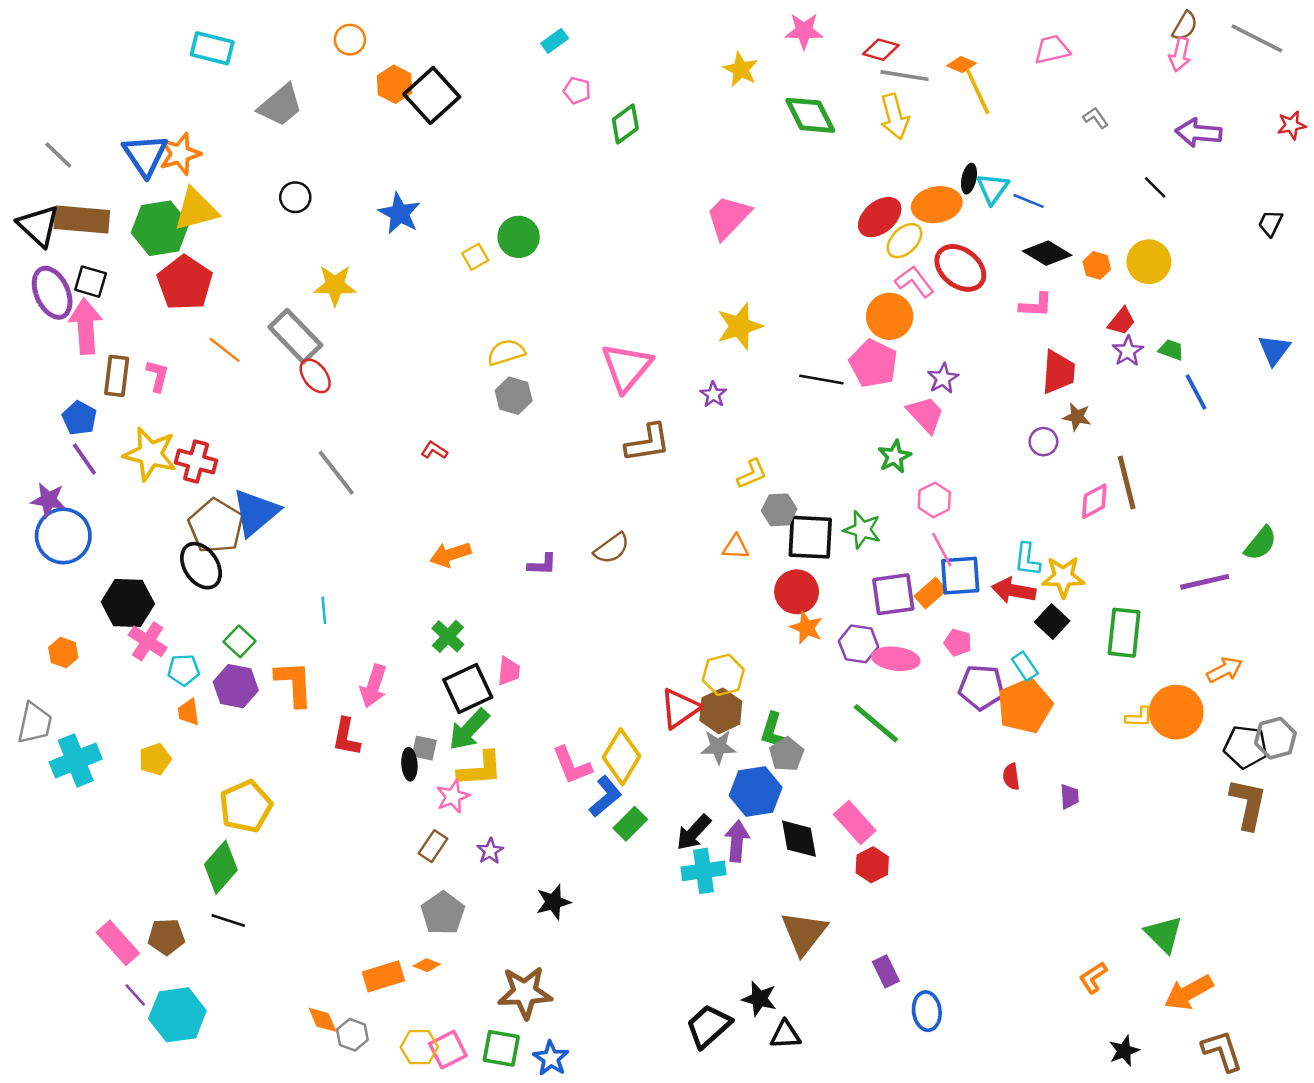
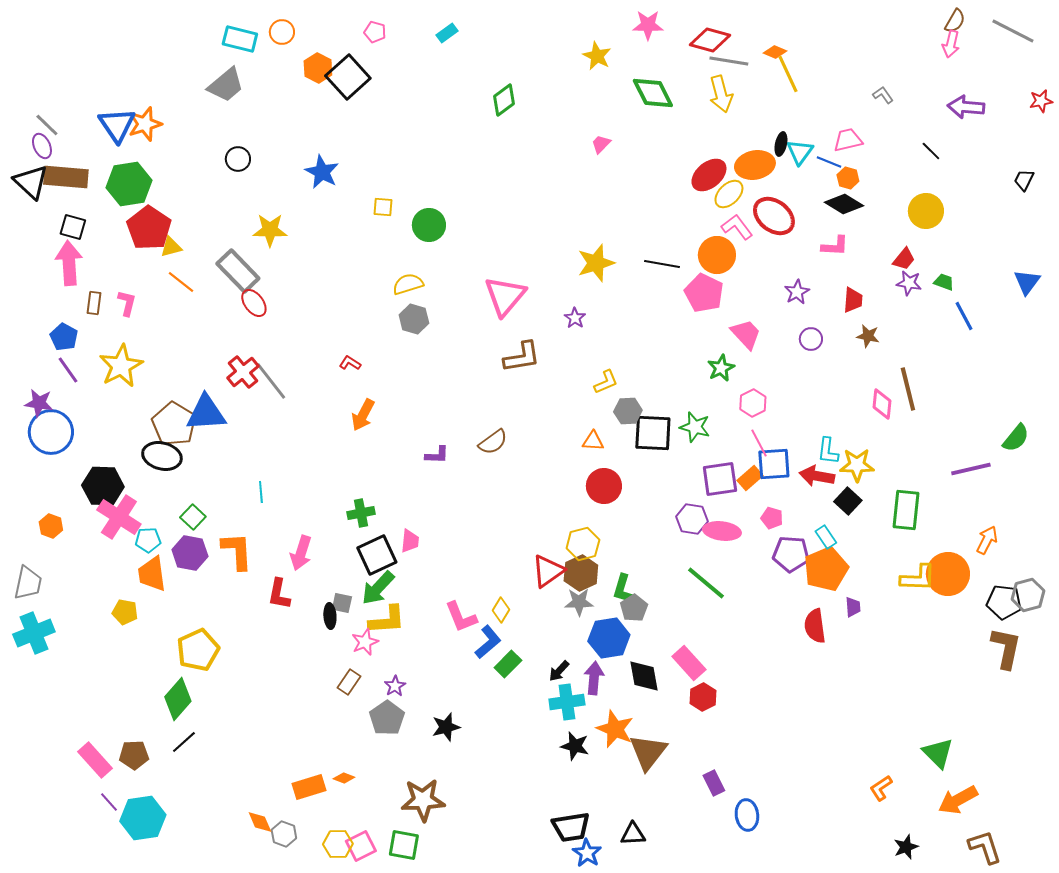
cyan rectangle: (212, 48) -> (240, 39), moved
red diamond: (881, 50) -> (710, 40), size x1.4
pink trapezoid: (1052, 50) -> (848, 140), moved
pink pentagon: (577, 91) -> (375, 32), moved
yellow triangle: (196, 210) -> (171, 247), moved, size x0.6
pink trapezoid: (728, 217) -> (601, 144), moved, size x0.5
green circle: (519, 237) -> (429, 225), moved
yellow square: (475, 257) -> (383, 207), turned 35
orange hexagon: (1097, 265) -> (848, 178), moved
purple ellipse: (52, 293) -> (42, 146), moved, size x0.6
purple star: (1128, 351) -> (909, 283), turned -30
red trapezoid: (1058, 372) -> (853, 300), size x0.7
brown rectangle: (117, 376) -> (94, 303), size x0.7
purple star: (943, 378) -> (797, 292), moved
black line: (821, 380) -> (662, 264), moved
purple circle: (1043, 442) -> (811, 339), moved
yellow star: (150, 454) -> (121, 366), turned 30
red cross: (196, 461) -> (243, 372), moved, turned 36
pink diamond: (1094, 501) -> (882, 404), turned -56
blue triangle: (256, 512) -> (206, 413), turned 36
orange arrow: (450, 555) -> (363, 415), moved, turned -44
black ellipse: (201, 566) -> (162, 456), turned -42
red circle: (797, 592) -> (604, 486), moved
orange star: (806, 628) -> (615, 729), moved, size x1.4
green cross: (448, 636) -> (361, 513), turned 36
pink cross: (148, 641) -> (119, 517), size x1.4
orange arrow: (1225, 670) -> (987, 540), turned -36
orange trapezoid: (189, 712) -> (152, 574), size x1.6
yellow L-shape: (1139, 717) -> (918, 578), size x1.6
yellow diamond: (622, 757) -> (501, 610), size x0.6
yellow pentagon: (155, 759) -> (125, 612), turned 30
cyan cross: (76, 760) -> (34, 633), moved
red semicircle: (1011, 777) -> (815, 626), size x1.6
purple trapezoid: (1069, 796) -> (853, 607), moved
black arrow: (694, 832) -> (559, 671), size x0.7
gray pentagon: (443, 913) -> (387, 718), moved
black line: (228, 921) -> (184, 742), turned -60
black star: (759, 999) -> (575, 746), moved
black trapezoid: (708, 1026) -> (571, 827), turned -147
blue star: (551, 1058) -> (587, 853), moved

